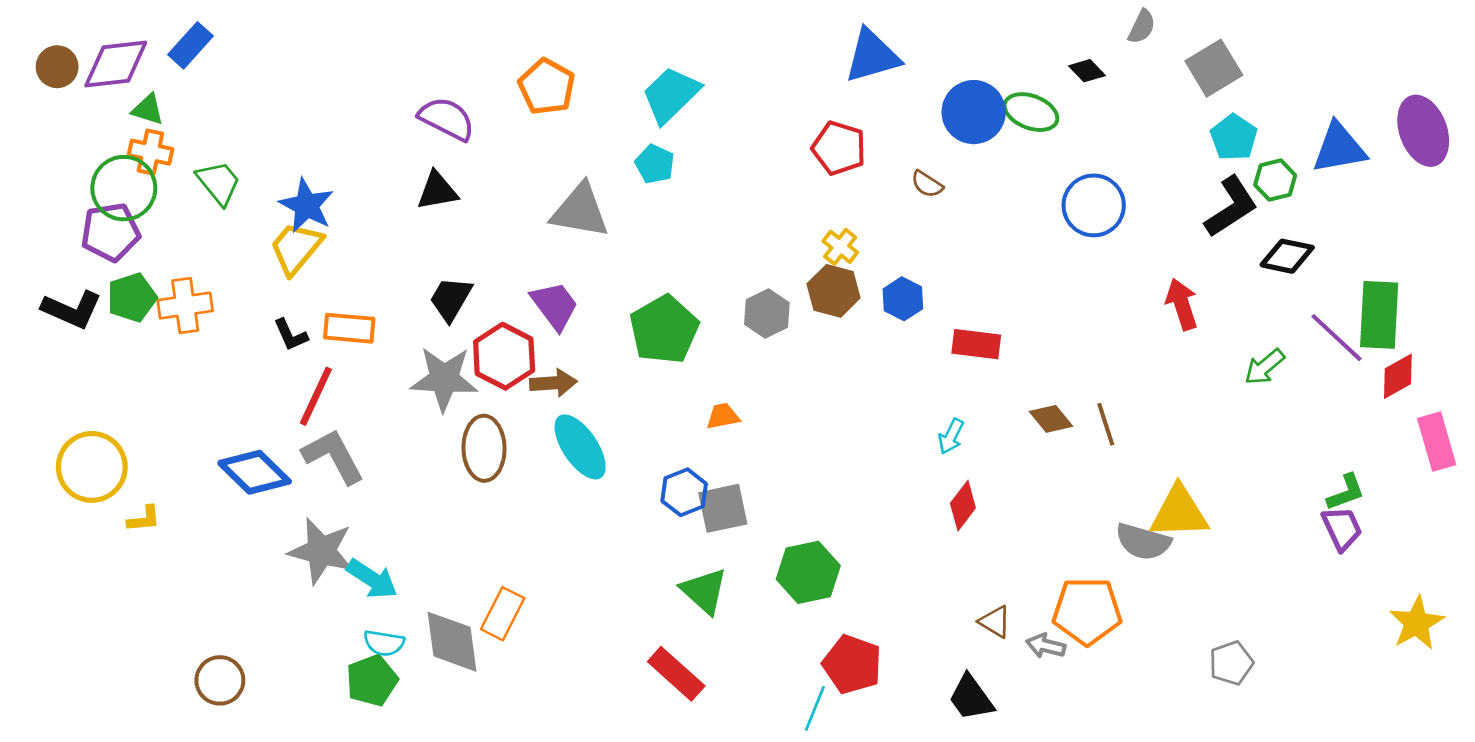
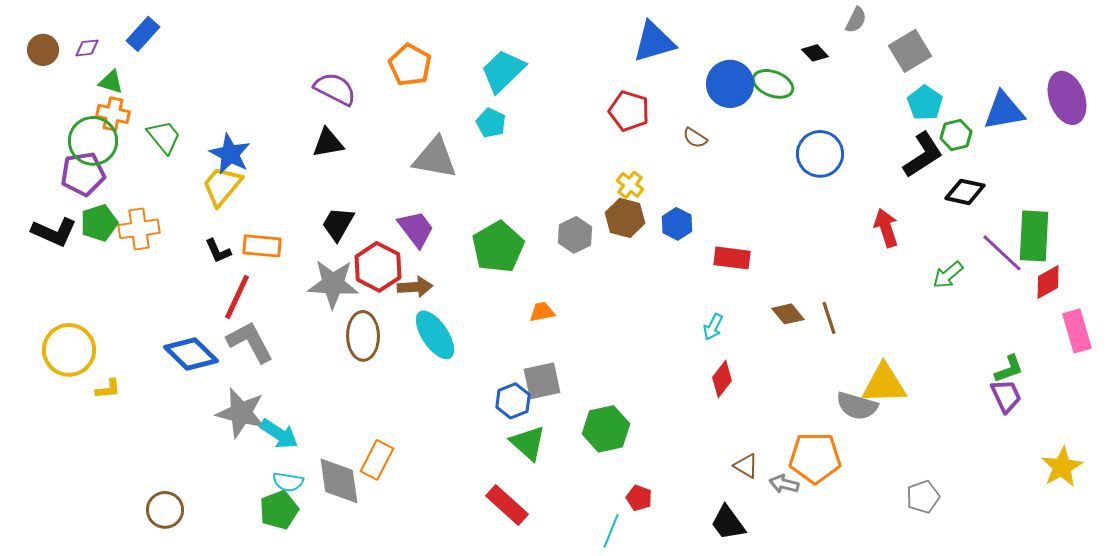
purple diamond: (116, 64) -> (87, 48), size x0.5
blue hexagon: (684, 492) -> (513, 401), moved
red pentagon: (852, 664) -> (639, 498), size x0.6

